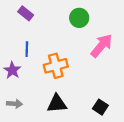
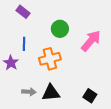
green circle: (79, 18) -> (60, 29), moved
gray arrow: (14, 104) -> (29, 92), moved

